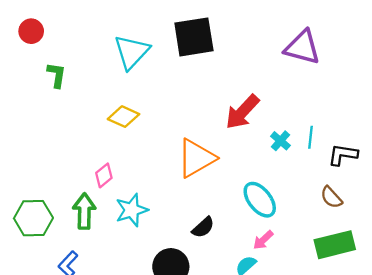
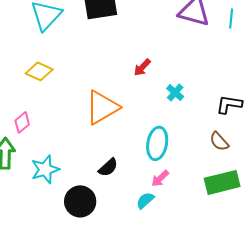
red arrow: (242, 112) -> (142, 67), size x0.6
cyan line: (310, 137) -> (231, 18), moved
cyan ellipse: (260, 200) -> (157, 143), turned 48
cyan star: (132, 210) -> (45, 169), moved

